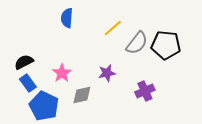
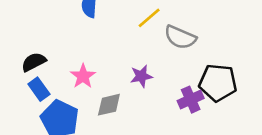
gray semicircle: (137, 43) -> (180, 37), turned 75
black pentagon: (166, 45) -> (218, 83), moved

